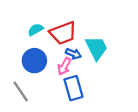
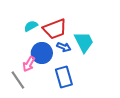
blue circle: (34, 61) -> (42, 53), moved
pink arrow: (64, 66) -> (29, 64), moved

